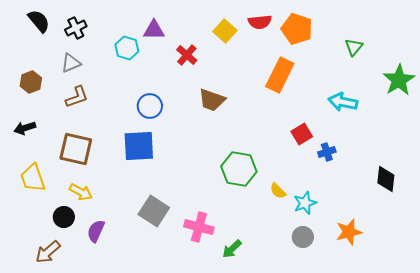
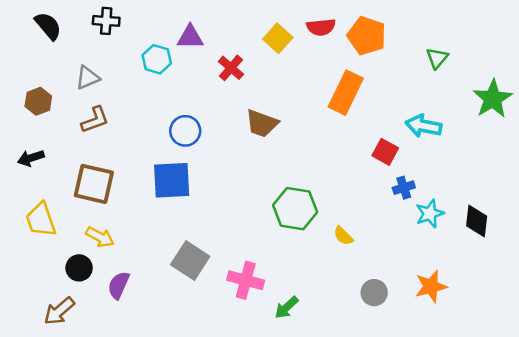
black cross: (76, 28) -> (106, 21), moved, turned 30
red square: (302, 134) -> (385, 152), moved, turned -30
cyan star: (305, 203) -> (430, 214), moved

